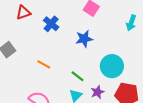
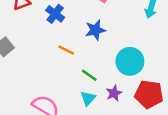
orange line: (44, 64) -> (66, 50), moved

